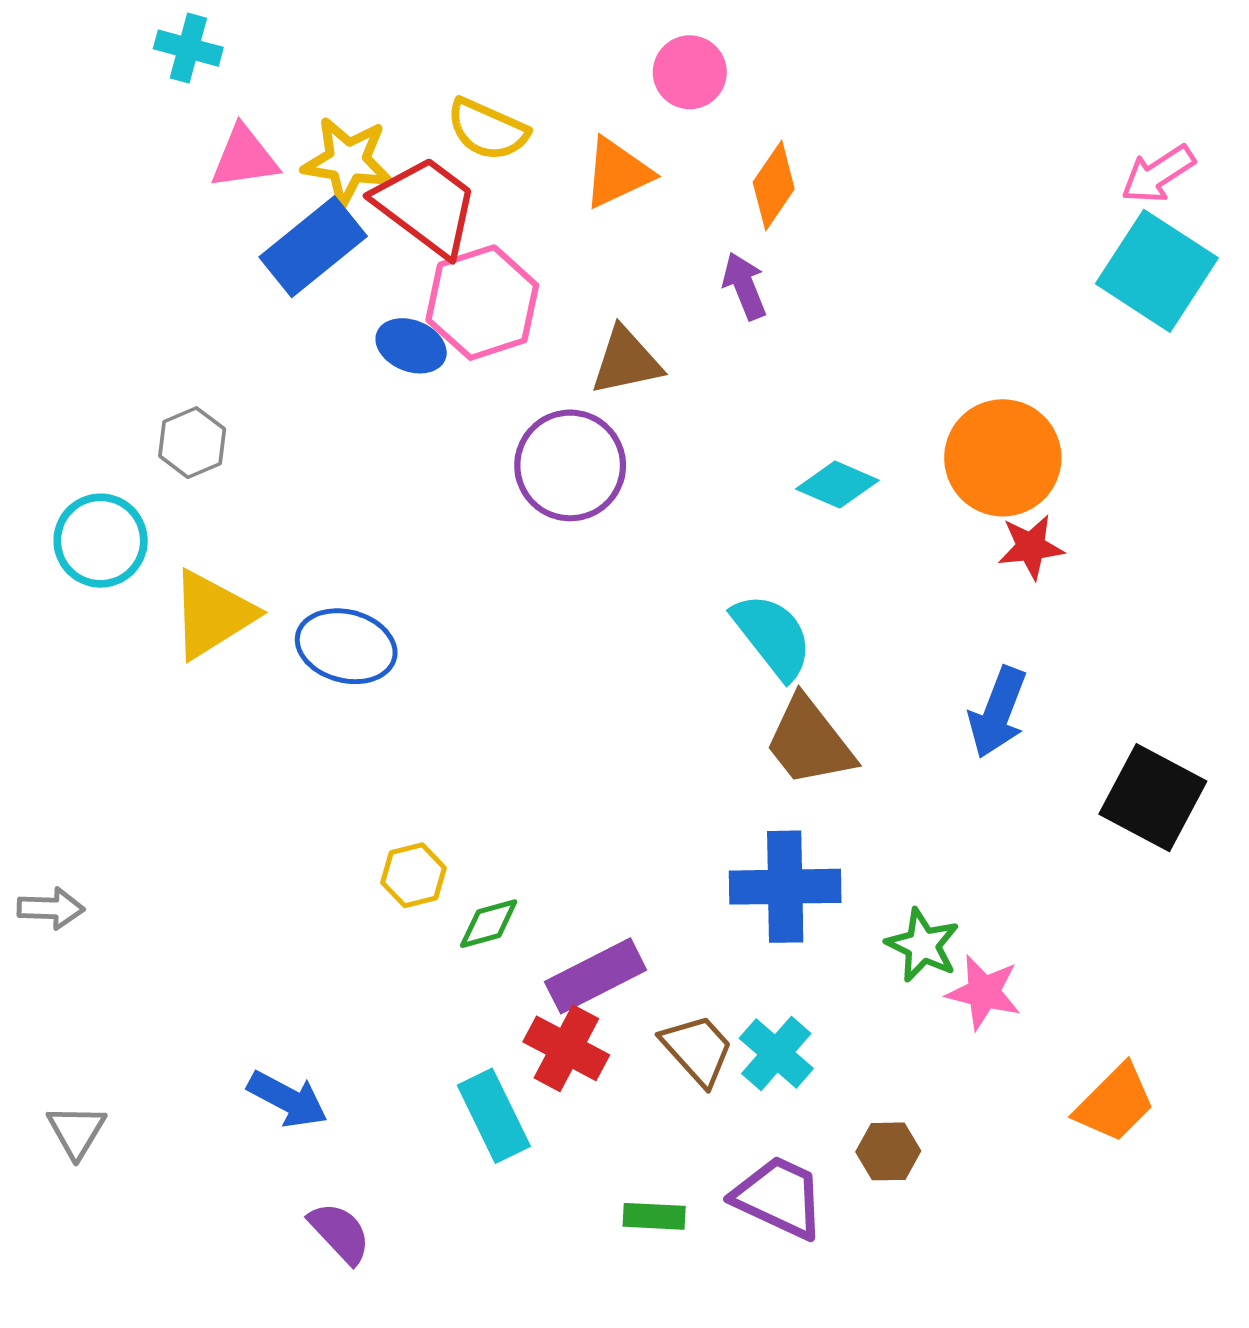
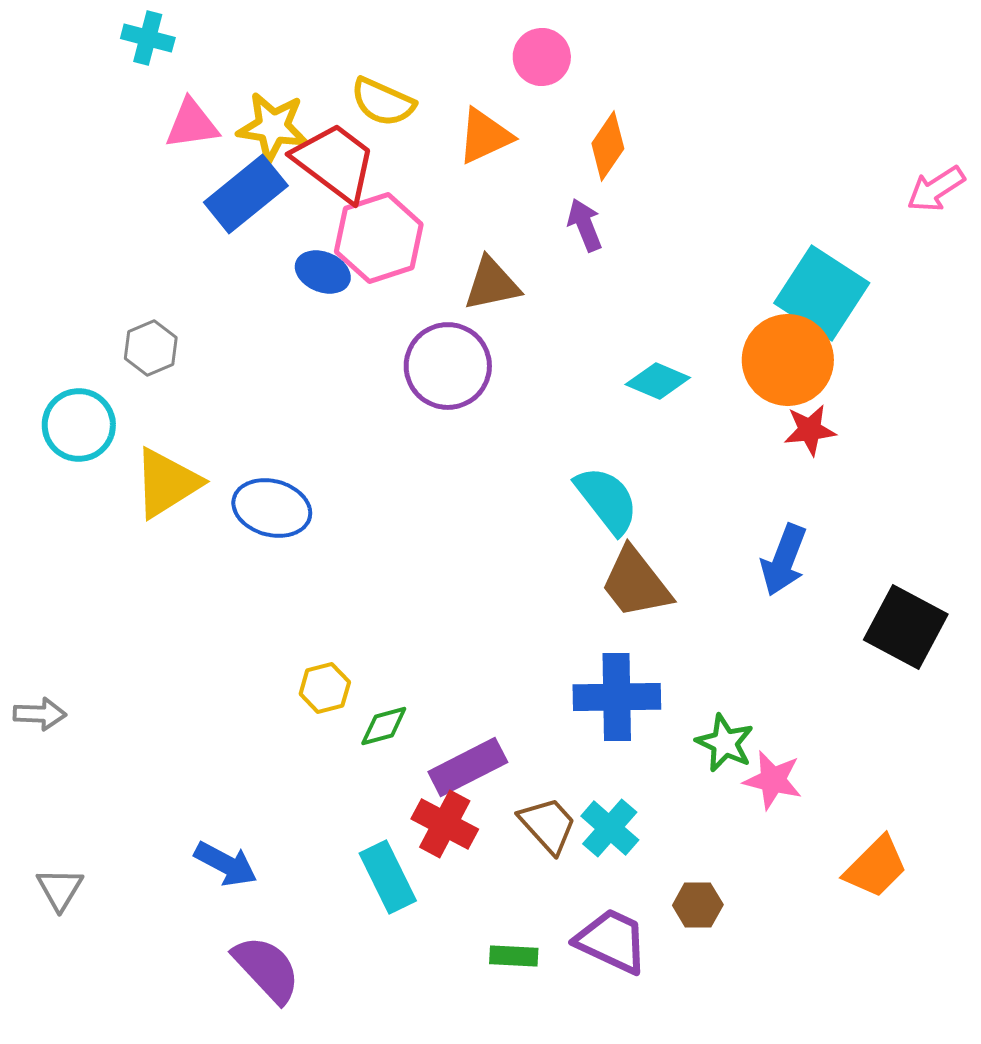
pink arrow: (1158, 174) -> (936, 189), moved
cyan square: (1157, 271) -> (822, 293), moved
purple semicircle: (340, 1233) -> (267, 969), size x1.4

